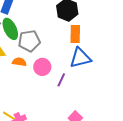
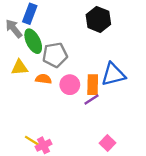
orange rectangle: (75, 34) -> (93, 85), moved
purple line: (61, 80) -> (92, 100), turned 32

